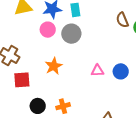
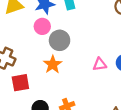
gray circle: (71, 34) -> (60, 40), moved

